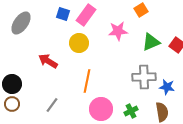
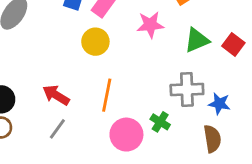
red arrow: (48, 61) -> (56, 95), moved
green cross: (131, 111) -> (160, 122), moved, turned -32

